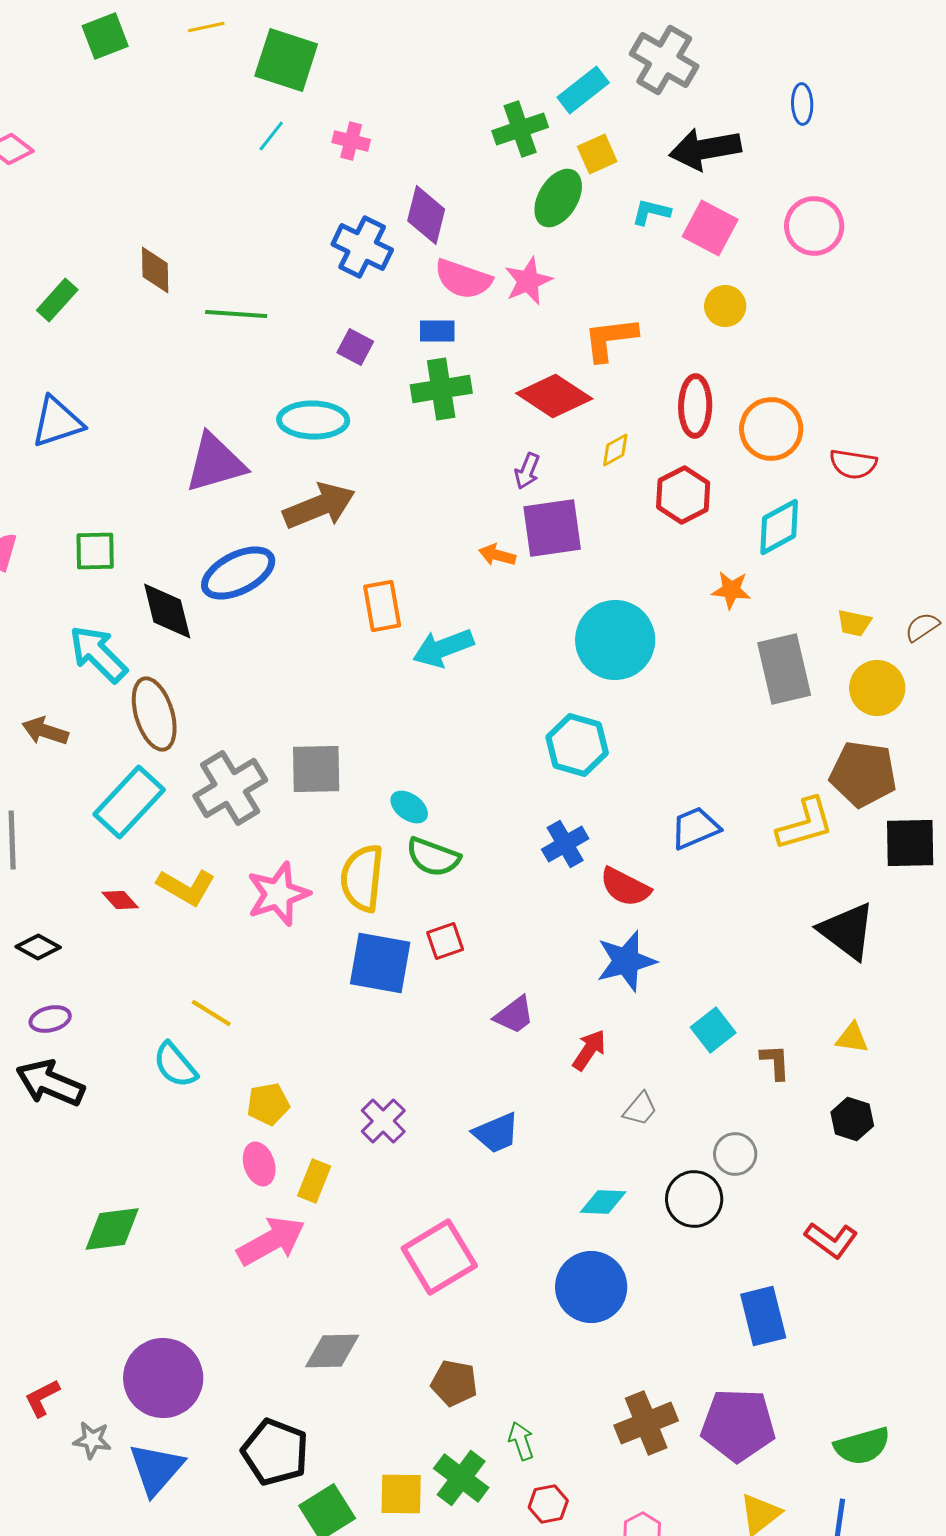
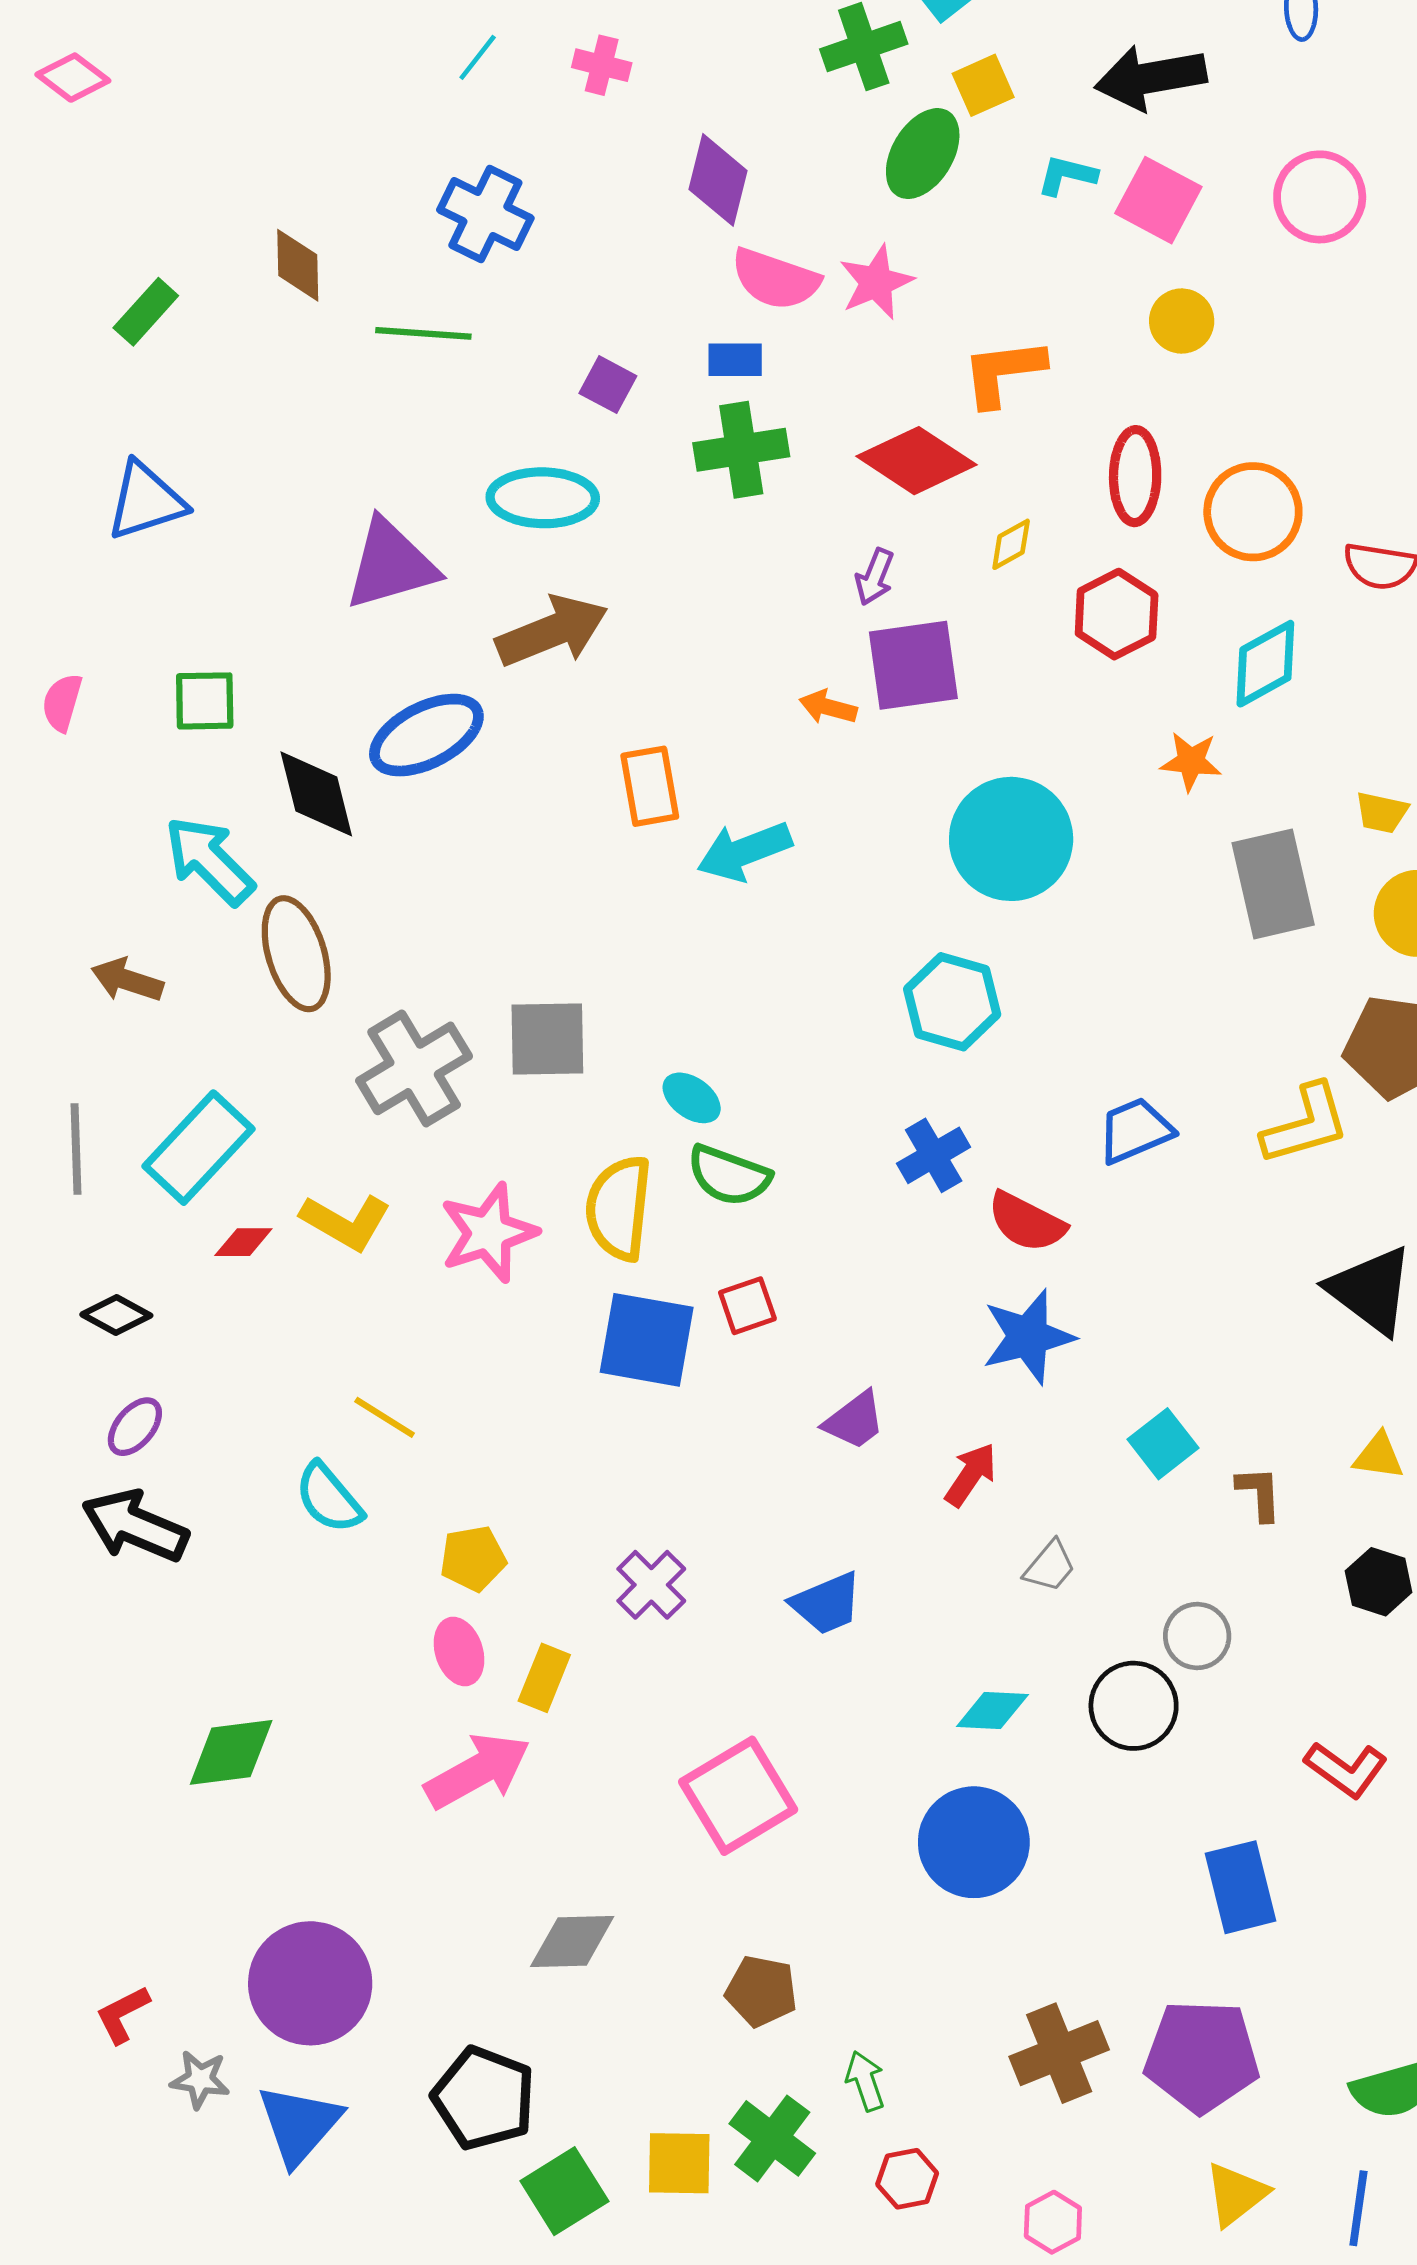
blue cross: (362, 247) -> (485, 214), moved
cyan rectangle: (129, 802) -> (198, 1148), moved
red diamond: (120, 900) -> (243, 1242), turned -48
purple ellipse: (50, 1019) -> (135, 1427), turned -36

